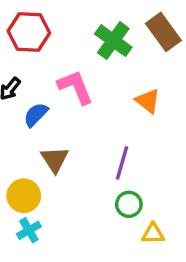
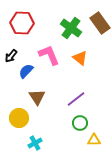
orange triangle: (148, 101) -> (80, 58), moved
purple line: (122, 163) -> (76, 99), turned 36
cyan cross: (29, 230) -> (35, 143), moved

